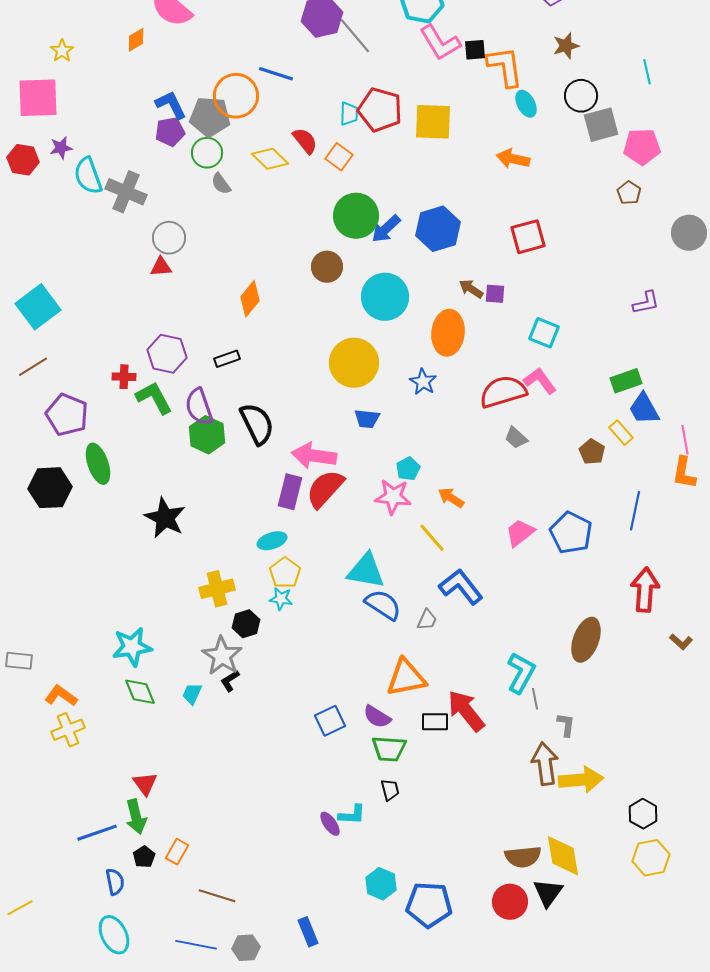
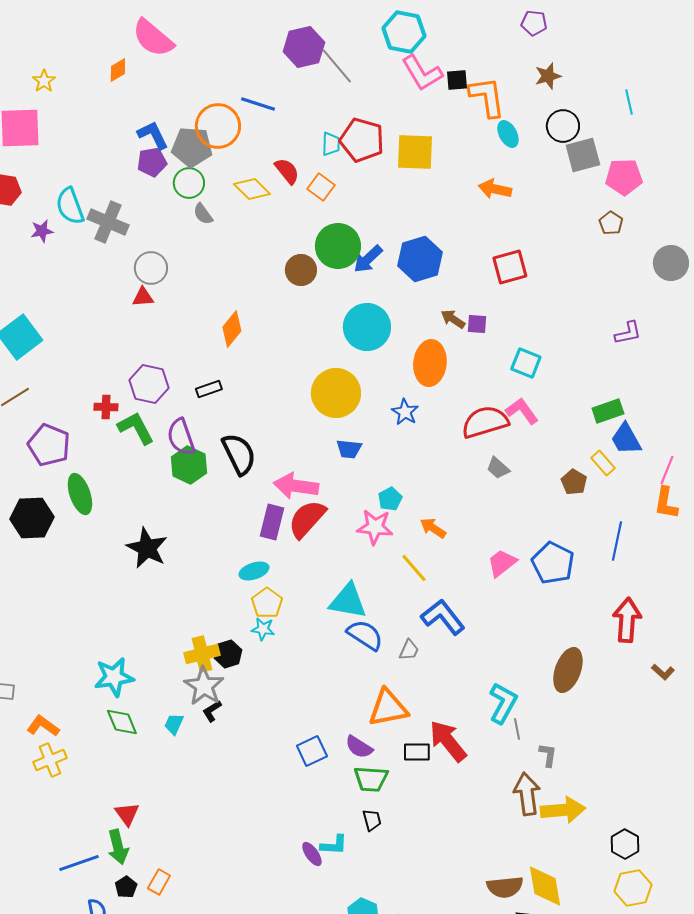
purple star: (61, 148) -> (42, 231), moved
brown circle: (327, 267) -> (301, 270), moved
pink line: (685, 440) -> (667, 470), turned 32
yellow cross: (217, 589) -> (202, 654), moved

